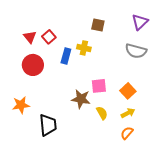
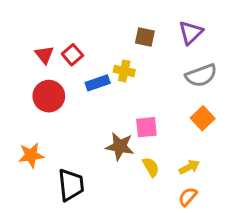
purple triangle: (140, 22) -> (191, 33), moved
gray semicircle: (136, 51) -> (201, 75), turned -35
blue rectangle: (66, 56) -> (98, 83), turned 56
orange square: (128, 91) -> (203, 118), moved

